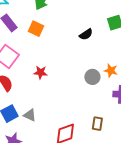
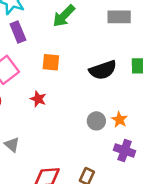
orange square: (36, 29) -> (51, 62), moved, turned -35
black semicircle: (86, 34) -> (103, 70), size x1.6

